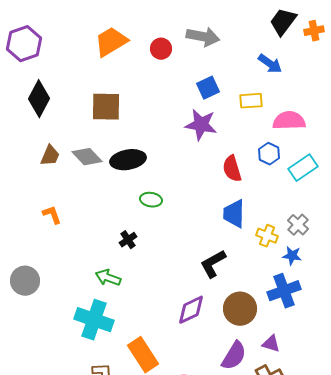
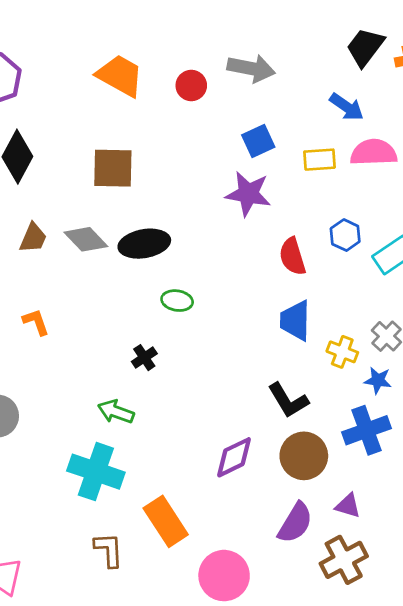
orange trapezoid: (111, 42) -> (120, 76), turned 60
pink semicircle: (289, 121) -> (374, 152), moved
black L-shape: (213, 264) -> (288, 400), moved, turned -92

